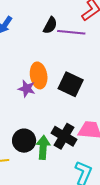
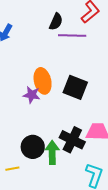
black semicircle: (50, 25) -> (56, 22), moved

